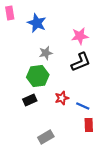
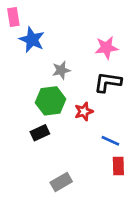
blue star: (37, 23) -> (32, 40), moved
black L-shape: (81, 62) -> (108, 82), turned -150
red star: (62, 98) -> (84, 111), moved

